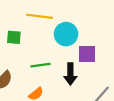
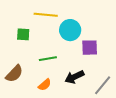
black arrow: (70, 74) -> (74, 77), moved, turned 66

